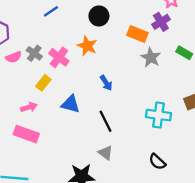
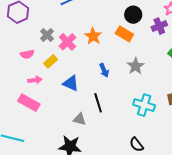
black circle: (99, 16) -> (133, 15), moved
orange rectangle: (137, 34) -> (124, 34), moved
pink semicircle: (14, 57) -> (27, 54), moved
gray star: (151, 58) -> (136, 66), moved
gray triangle: (105, 153) -> (80, 119), moved, turned -32

